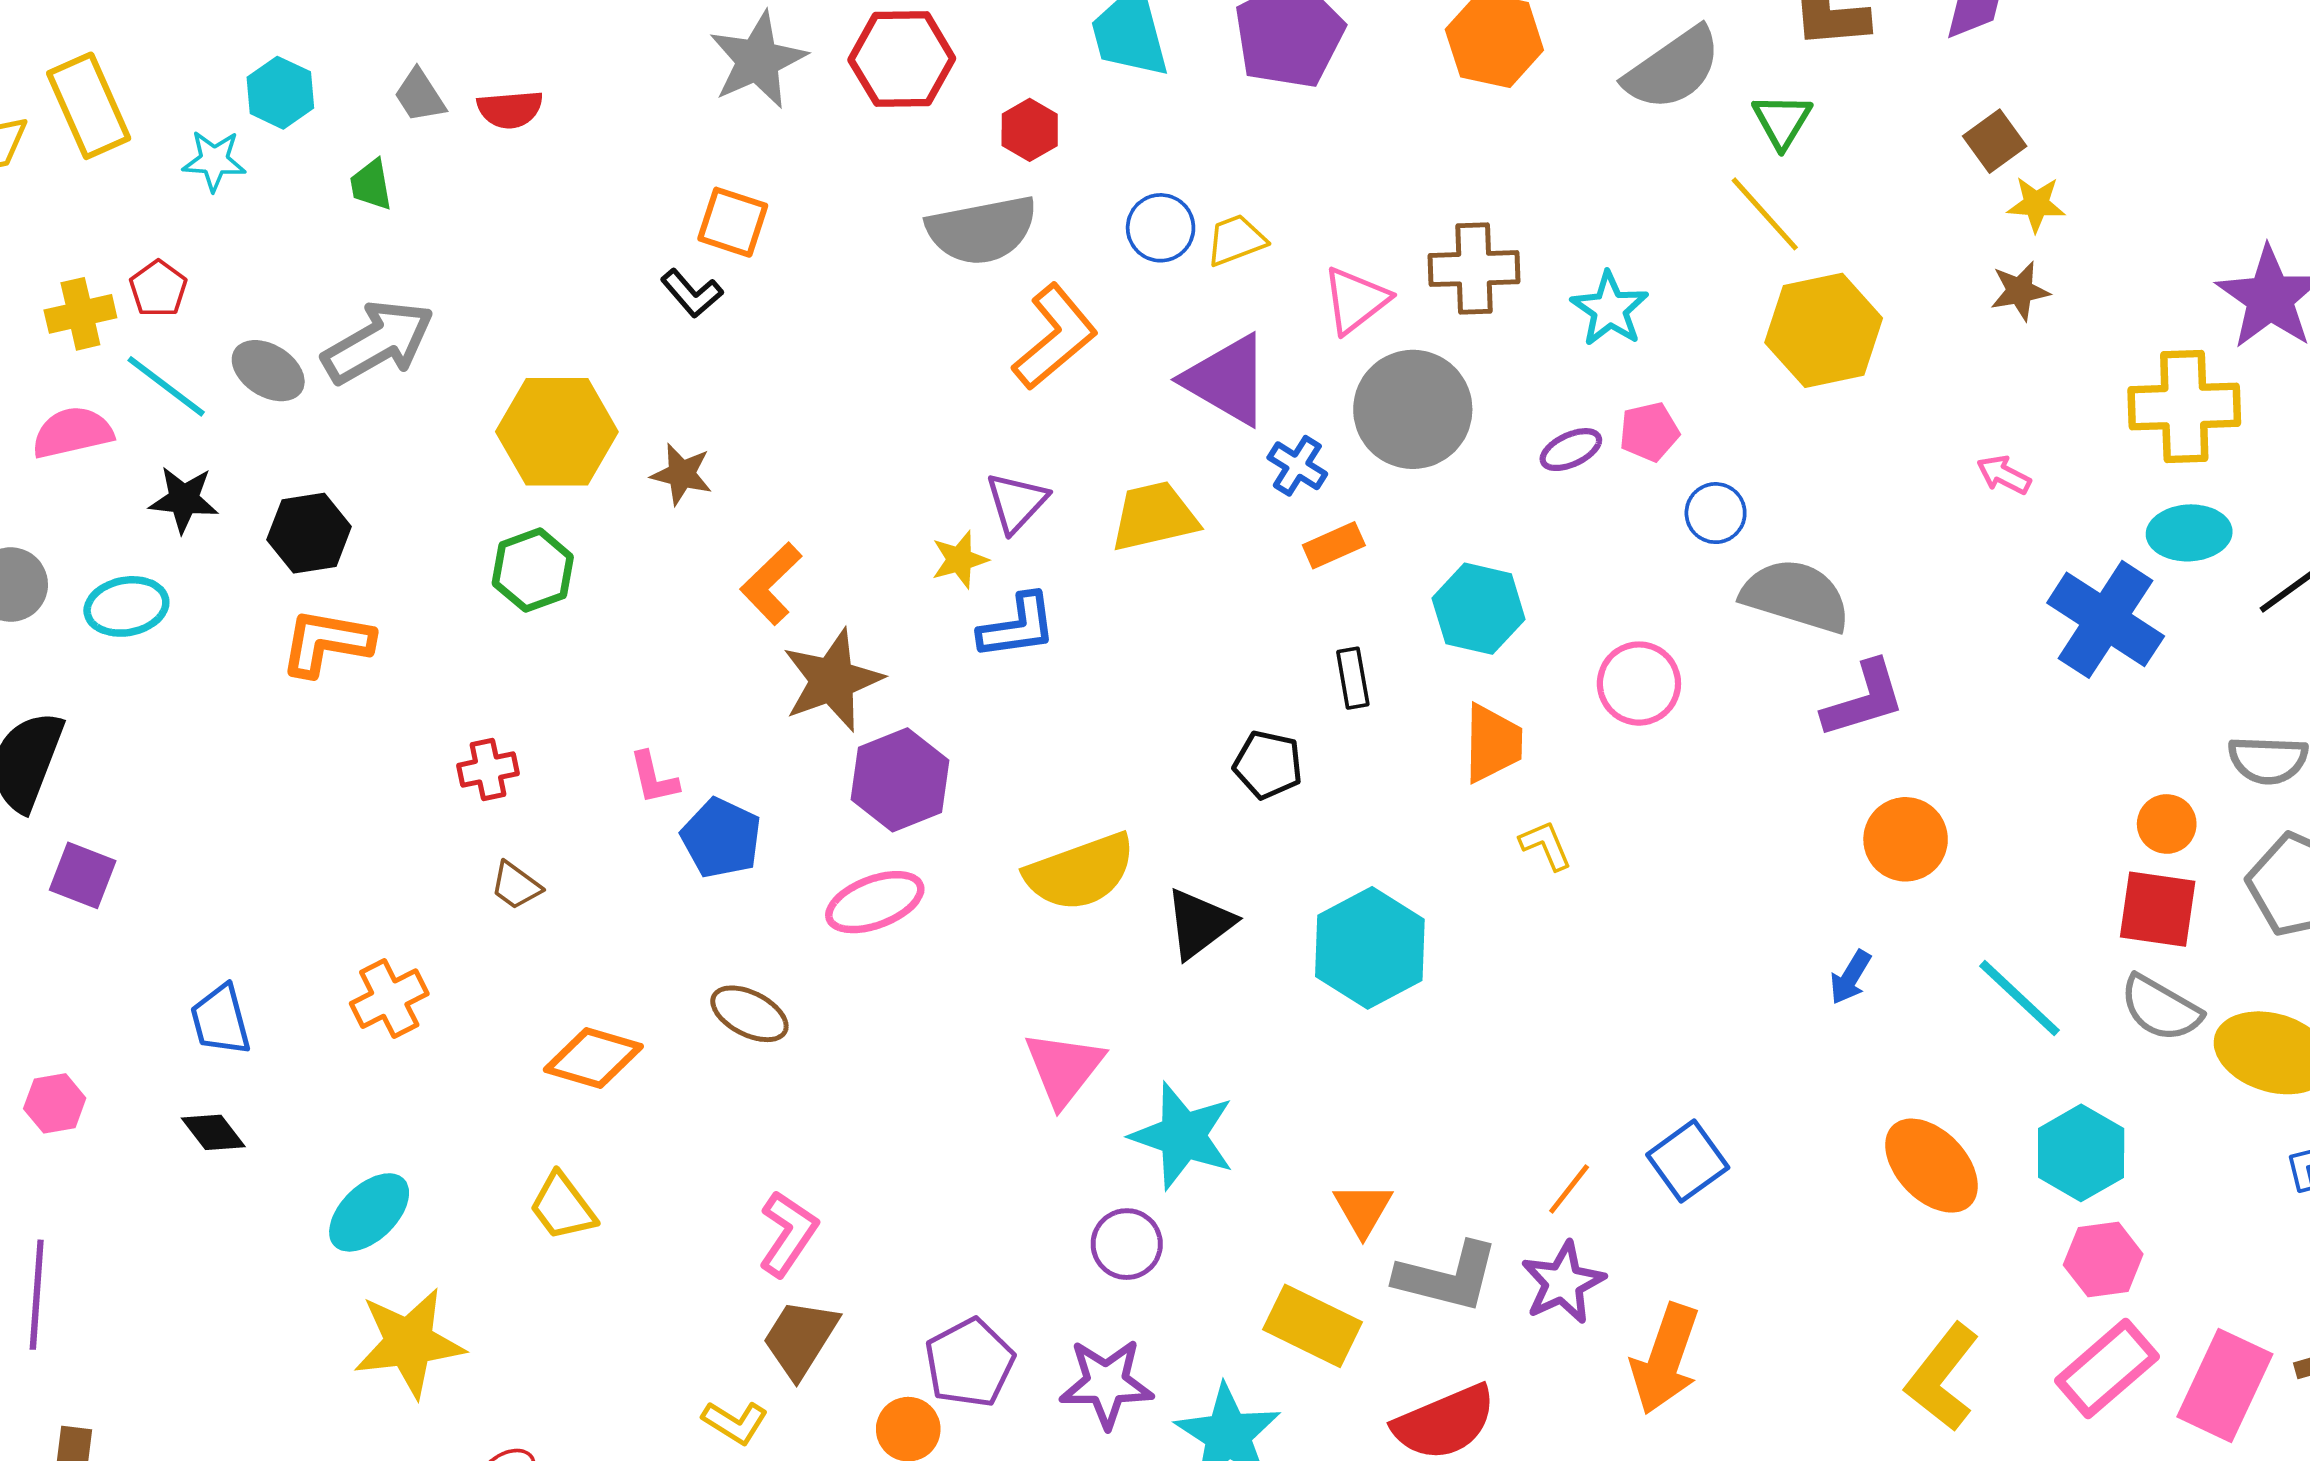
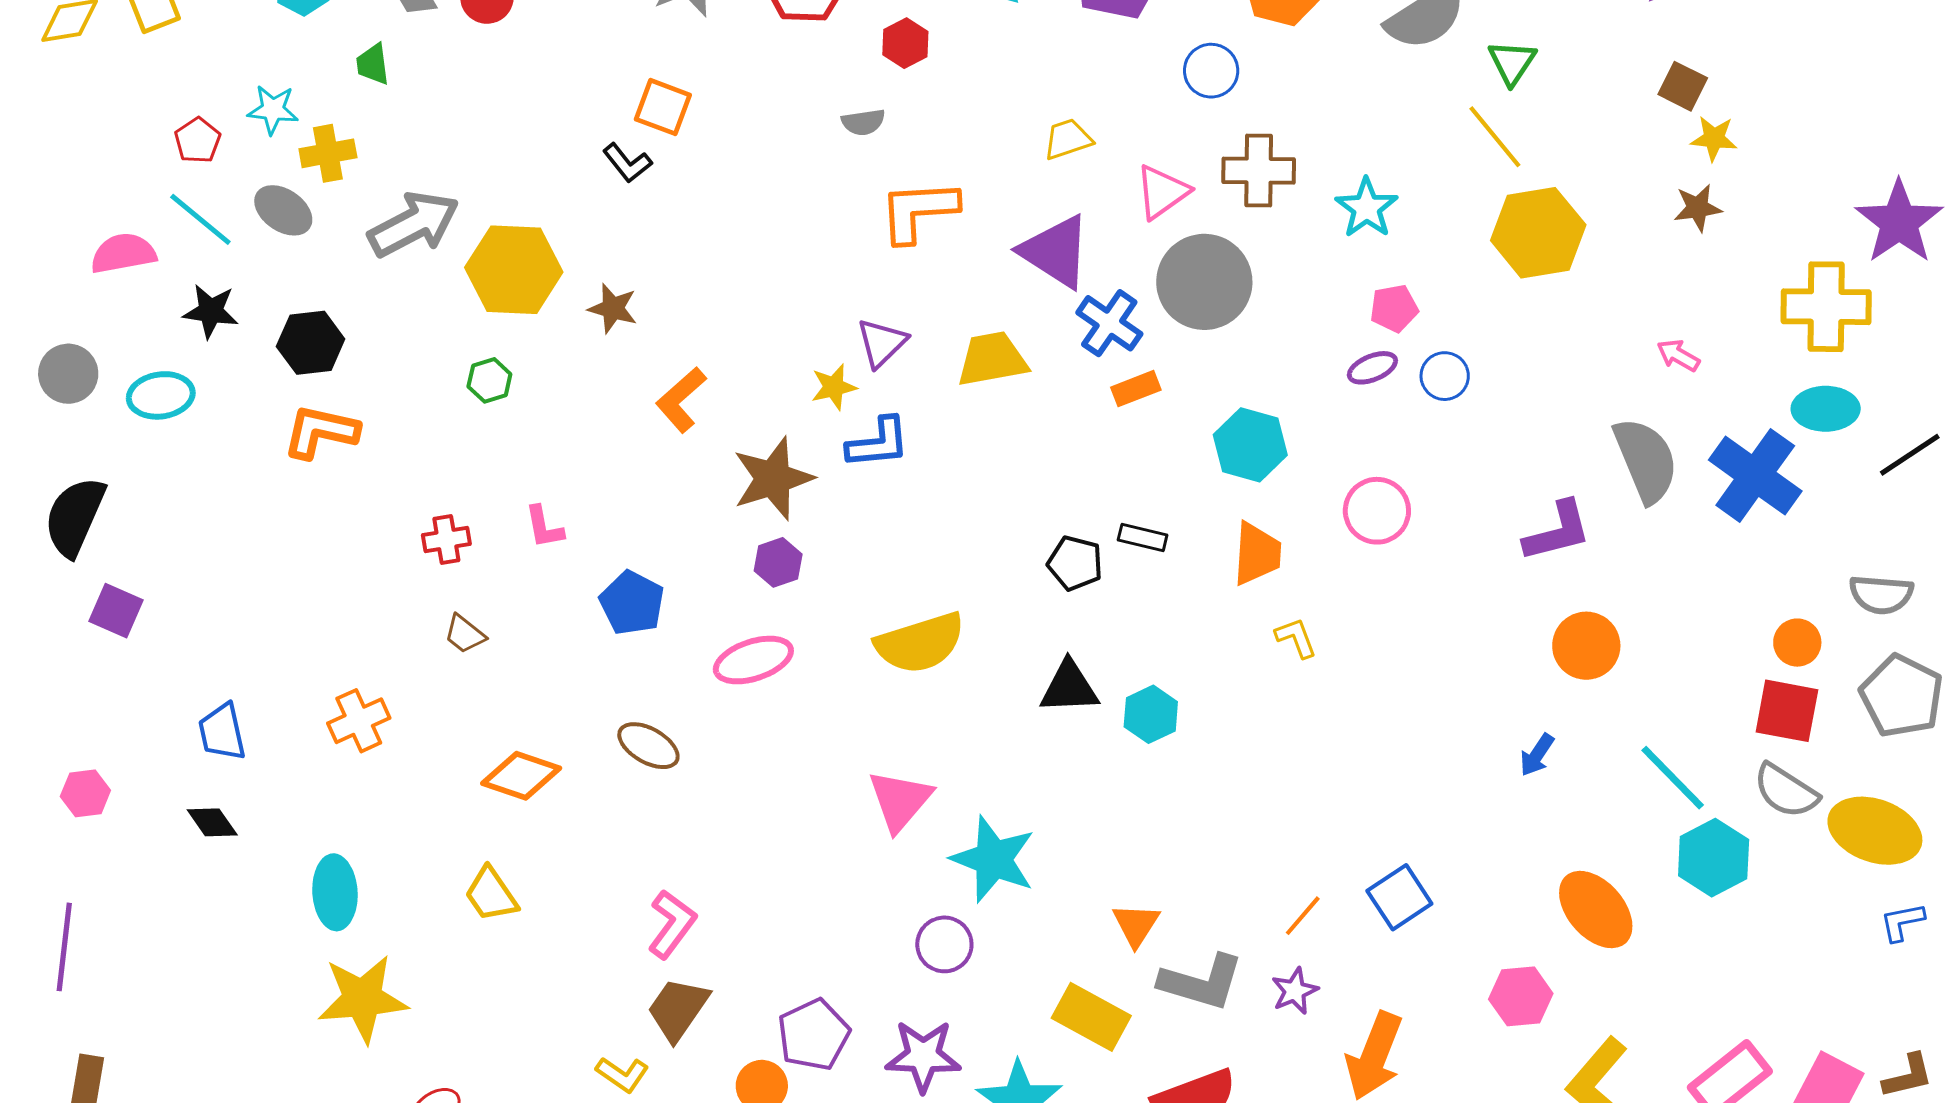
brown square: (1995, 141) -> (1683, 86), turned -30
cyan star: (214, 161) -> (273, 110), moved
blue circle: (1161, 228) -> (1211, 71), moved
gray semicircle: (982, 230) -> (863, 122), size x0.5
yellow cross: (80, 314) -> (328, 153), moved
orange L-shape: (1055, 337) -> (918, 211), turned -146
gray arrow: (378, 342) -> (414, 224), moved
purple ellipse: (1571, 450) -> (1372, 368), moved
blue cross: (1297, 466) -> (1109, 323), size x1.4
green hexagon: (533, 570) -> (489, 380), size x0.7
gray semicircle: (1796, 596) -> (1646, 460), moved, turned 48
black rectangle: (1353, 678) -> (1143, 537), moved, turned -69
brown star: (832, 680) -> (773, 478), moved
pink L-shape: (654, 778) -> (544, 527), moved
purple hexagon: (900, 780) -> (778, 562), size x0.6
black triangle: (1199, 923) -> (1069, 687), moved, turned 32
cyan hexagon: (1370, 948) -> (1151, 714), size x0.6
cyan hexagon: (2081, 1153) -> (1714, 858), moved
cyan ellipse: (369, 1212) -> (335, 892), turned -52
pink hexagon: (2103, 1259) -> (1521, 996), moved
purple star: (1563, 1283) -> (1295, 991), size x0.7

